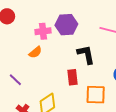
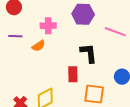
purple hexagon: (66, 25) -> (83, 14), moved
purple line: (15, 80) -> (15, 36), moved, turned -48

